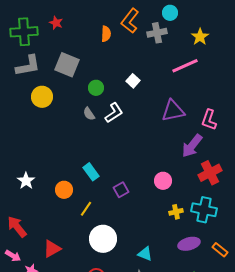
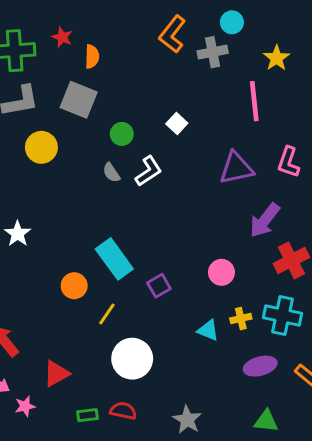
orange semicircle: (106, 34) -> (92, 57), moved
pink line: (185, 66) -> (254, 101), turned -72
pink L-shape: (209, 120) -> (288, 162), moved
cyan rectangle: (91, 172) -> (114, 259), size x1.5
white star: (26, 181) -> (18, 234), moved
cyan triangle: (145, 254) -> (208, 330), moved

